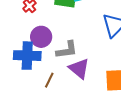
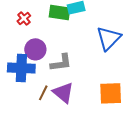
purple triangle: (79, 69) -> (63, 93), moved

